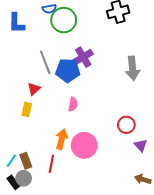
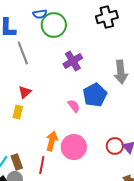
gray line: (45, 62) -> (23, 53), moved
blue pentagon: (68, 70) -> (95, 95), moved, turned -30
pink semicircle: (73, 104) -> (74, 106), moved, turned -48
red circle: (126, 125) -> (115, 146), moved

